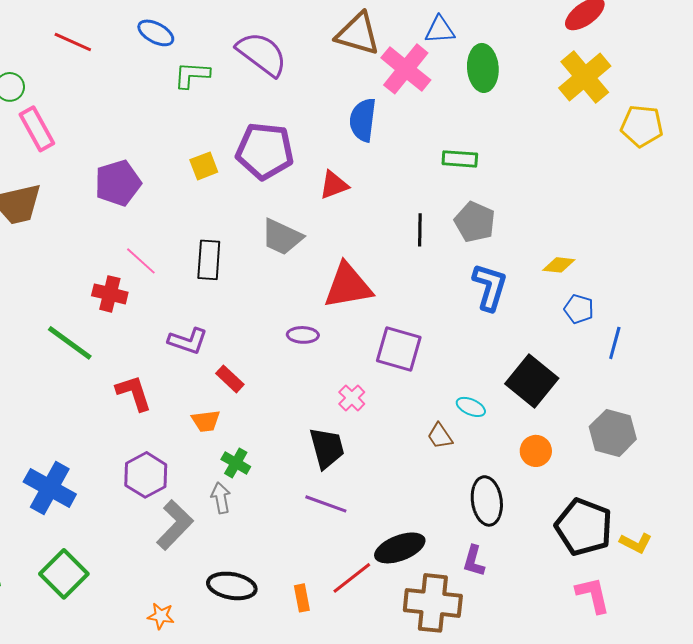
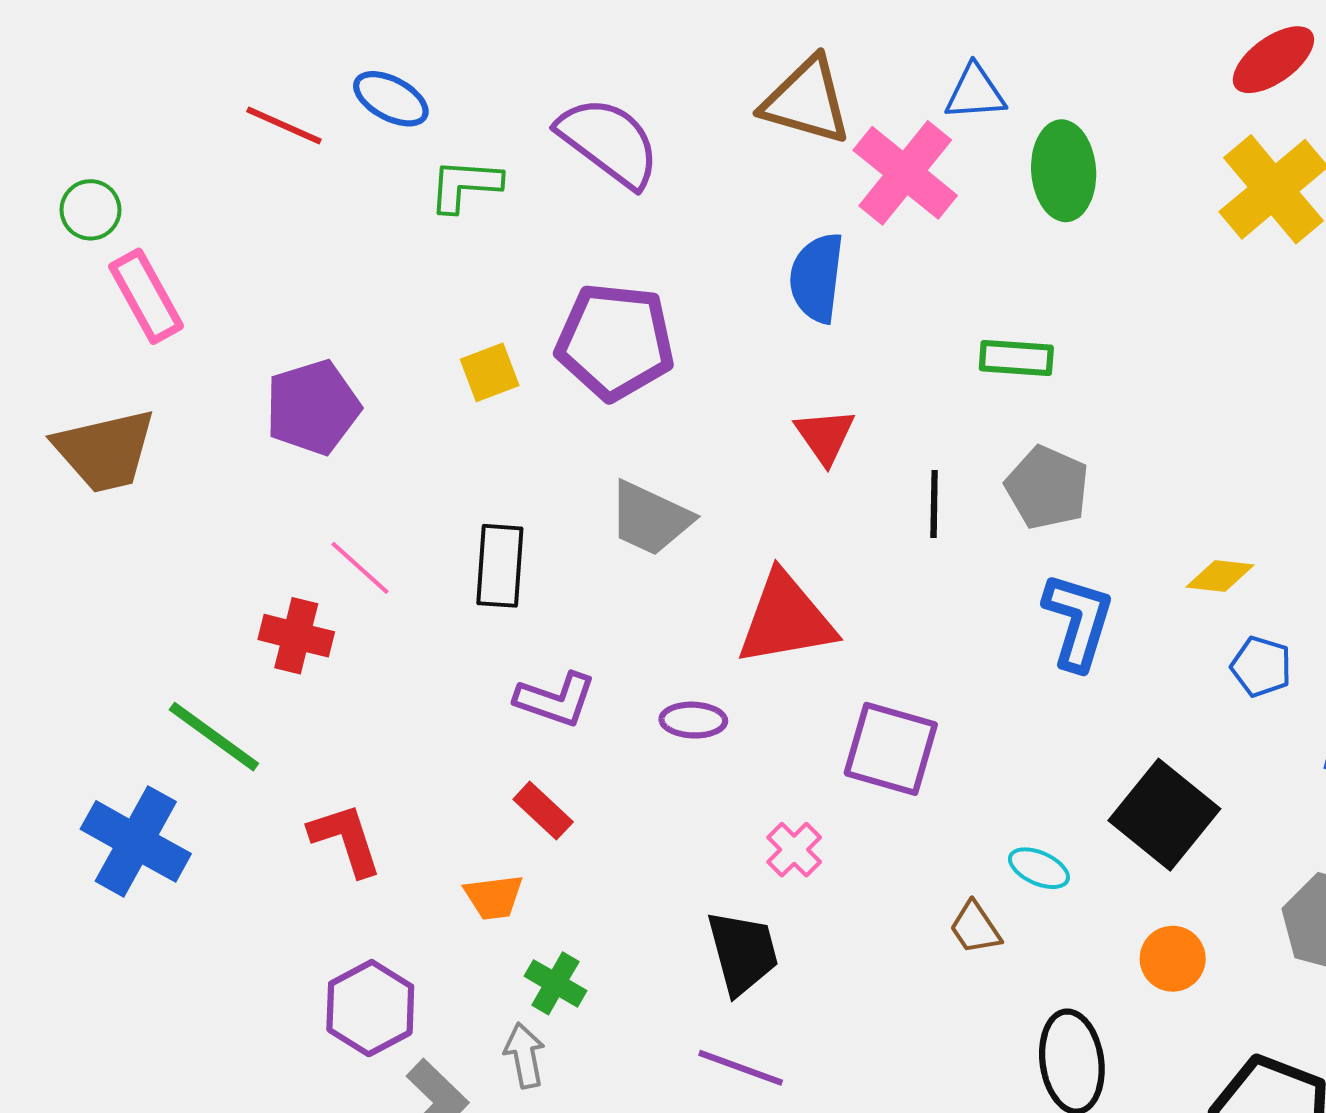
red line: (73, 42) -> (284, 125), moved
red triangle: (334, 185) -> (825, 436), moved, turned -44
purple L-shape: (188, 341) -> (555, 699), moved
blue cross: (50, 488) -> (136, 841), moved

